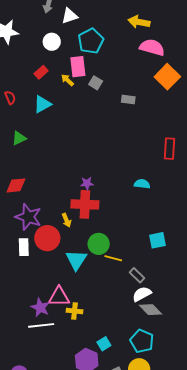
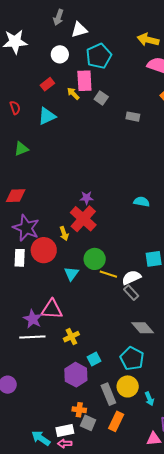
red cross: (85, 204) -> (83, 219), turned 36
cyan triangle: (76, 260) -> (71, 274), size x0.7
white semicircle: (142, 294) -> (131, 278), moved
yellow cross: (74, 311) -> (71, 337), moved, turned -35

